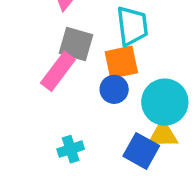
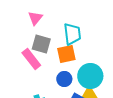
pink rectangle: (58, 71) -> (31, 59), turned -75
blue circle: (114, 89) -> (64, 79), moved

